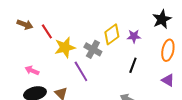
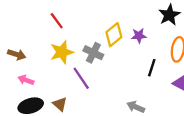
brown arrow: (25, 24) -> (17, 54), moved
red line: (47, 31) -> (57, 21), moved
black line: (133, 65) -> (152, 68), moved

